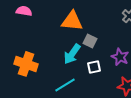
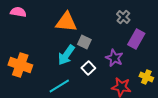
white square: (94, 67) -> (88, 68), turned -32

